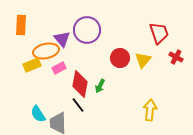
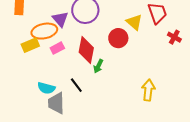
yellow triangle: (143, 60) -> (134, 22), moved, turned -30
red diamond: (80, 84) -> (86, 50), moved
cyan semicircle: (38, 114) -> (46, 88), moved, turned -42

